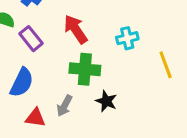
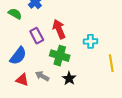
purple rectangle: (31, 39) -> (37, 36), moved
gray arrow: (65, 106) -> (42, 76), turned 80

